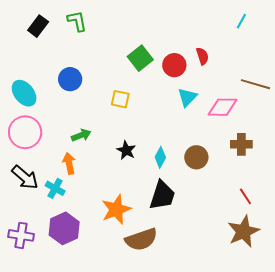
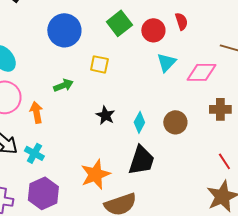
blue circle: (70, 79) -> (64, 30), moved, size x1.4
green arrow: (81, 135) -> (63, 85), moved
orange arrow: (69, 163) -> (36, 112), moved

